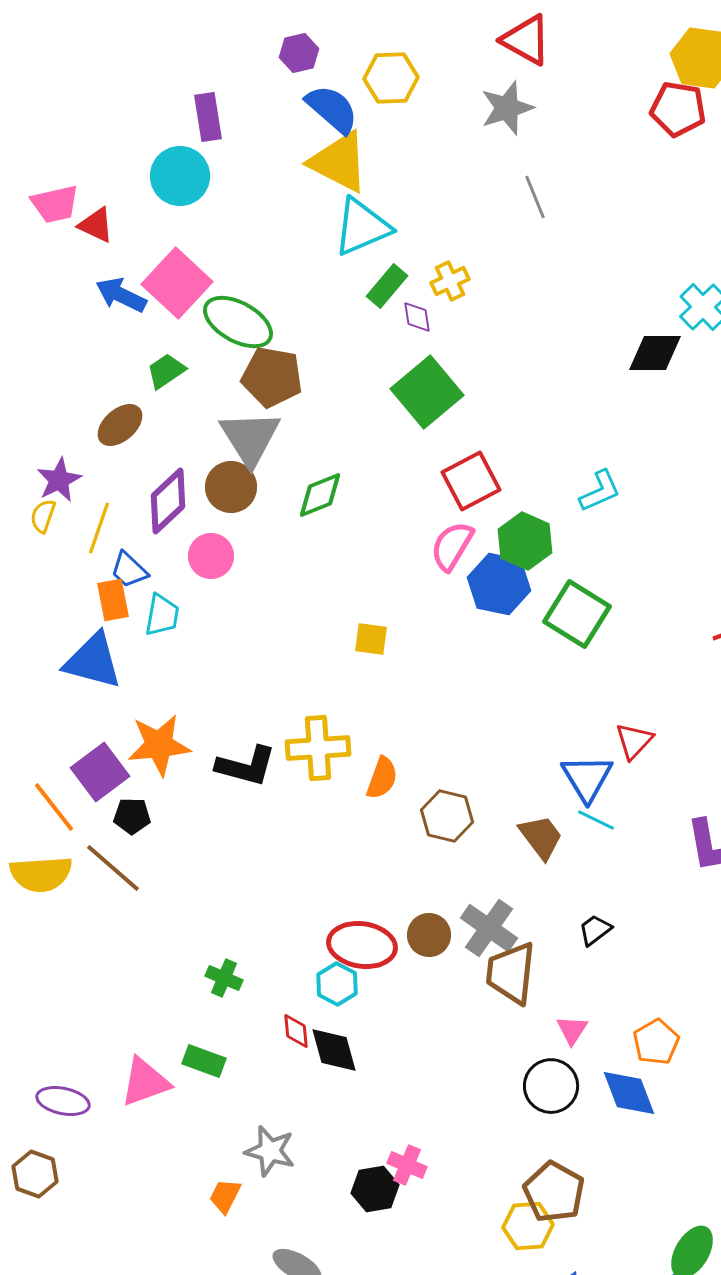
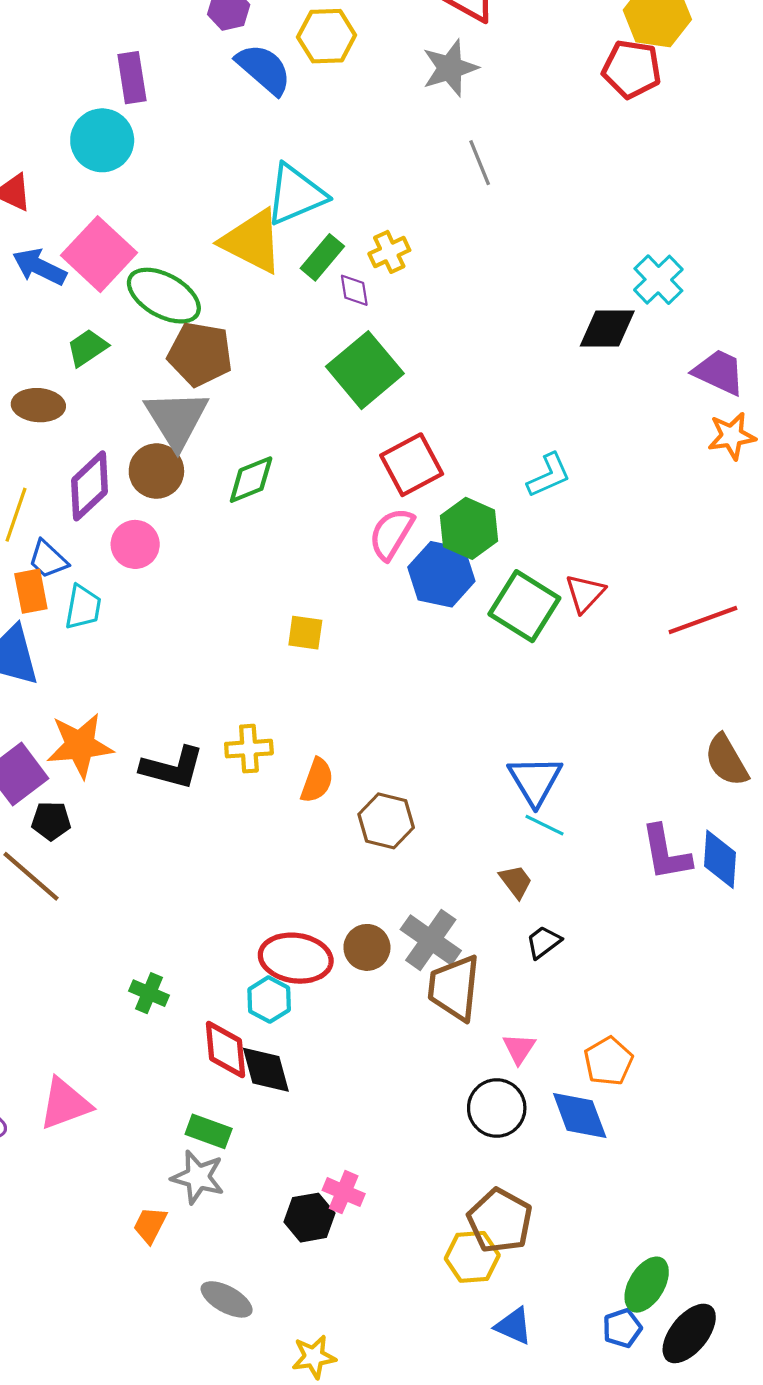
yellow triangle: (339, 162) -> (252, 241), moved
brown ellipse: (120, 425) -> (38, 405), turned 45
red triangle: (634, 741) -> (585, 593), moved
yellow cross: (318, 748) -> (249, 749), size x0.7
brown trapezoid: (541, 837) -> (516, 882), moved, size x0.7
red diamond: (296, 1031) -> (226, 1050), size x1.6
green rectangle: (204, 1061) -> (209, 1131), moved

